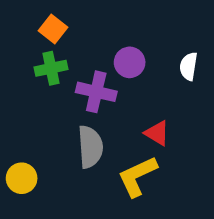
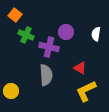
orange square: (53, 29) -> (15, 15), moved
green cross: (51, 68) -> (26, 35), turned 35
yellow L-shape: (137, 176) -> (86, 91), moved

